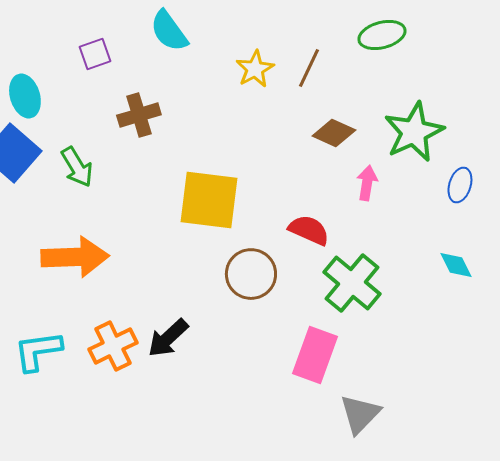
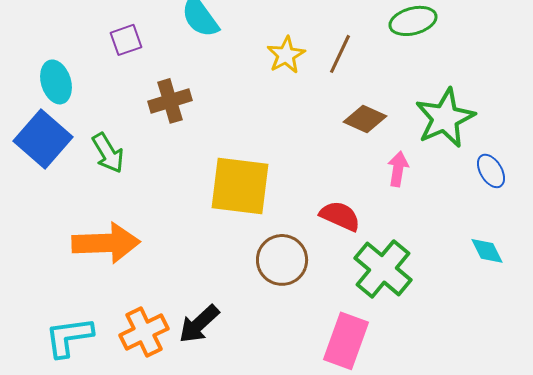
blue ellipse: (460, 185) -> (491, 171), turned -48

